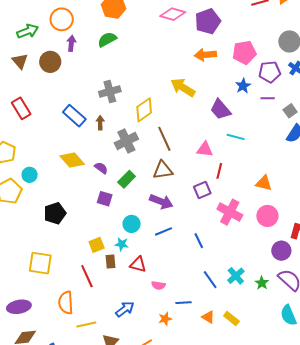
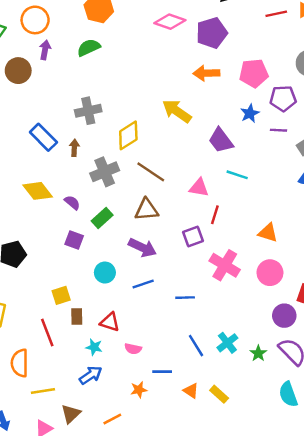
brown line: (164, 139) -> (151, 172), turned -35
blue line: (199, 241) -> (185, 298), turned -70
cyan star: (122, 244) -> (94, 347), moved

